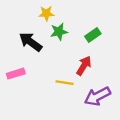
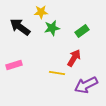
black arrow: (31, 42) -> (20, 27), moved

